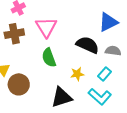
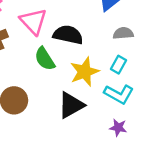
black semicircle: (88, 45) -> (68, 35), moved
yellow star: (77, 74) -> (85, 72), size x1.6

